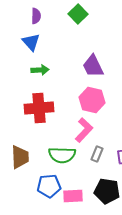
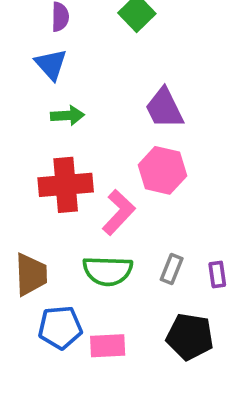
pink L-shape: (84, 130) -> (119, 212), moved
blue pentagon: (49, 186) -> (60, 327), moved
pink rectangle: (73, 196) -> (108, 346), moved

